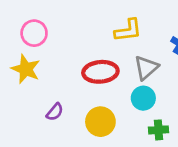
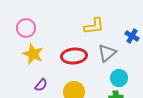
yellow star: (26, 69) -> (33, 54), moved
cyan circle: (143, 98) -> (119, 78), moved

